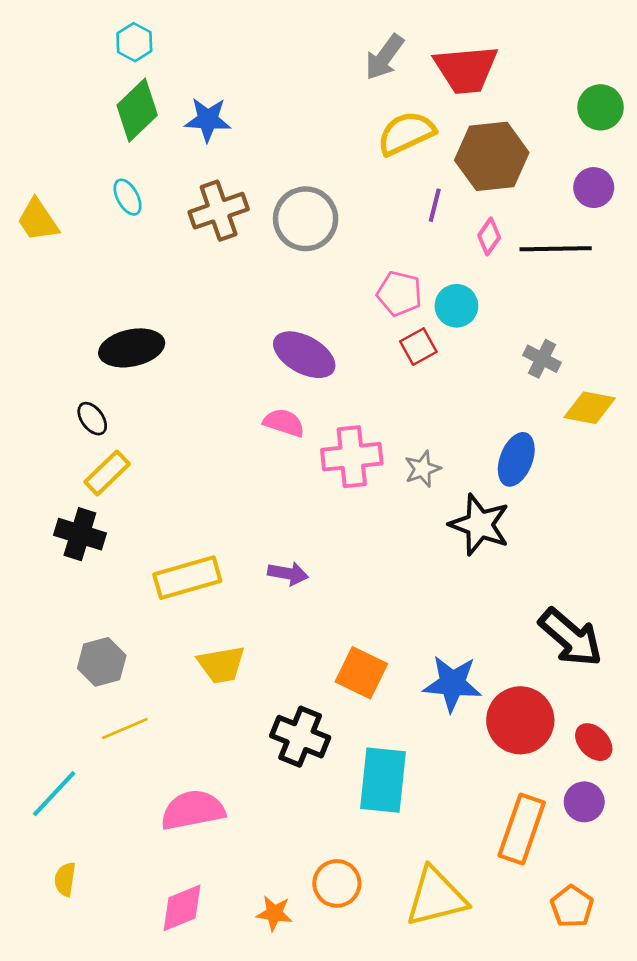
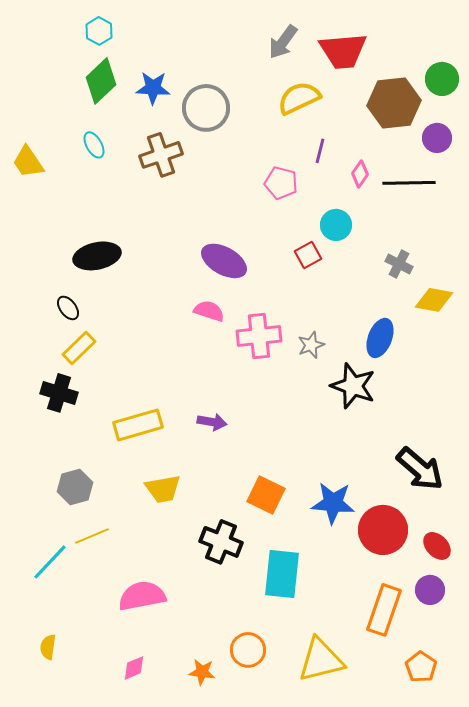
brown hexagon: (492, 156) -> (394, 103), moved
gray circle: (306, 219) -> (206, 108), moved
pink pentagon: (399, 294) -> (281, 183), moved
cyan line: (54, 794) -> (50, 562), moved
pink diamond: (182, 908) -> (134, 668), size x0.7

